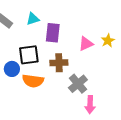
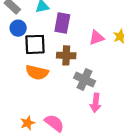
blue circle: (12, 69) -> (18, 28), moved
gray cross: (78, 84) -> (85, 79), turned -30

